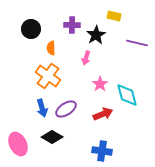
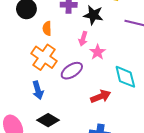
black star: (96, 35) -> (93, 15), turned -30
pink star: (100, 84) -> (98, 52), moved
purple ellipse: (66, 109) -> (72, 71), moved

